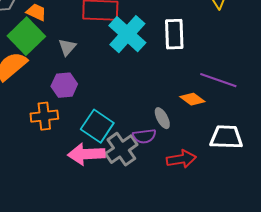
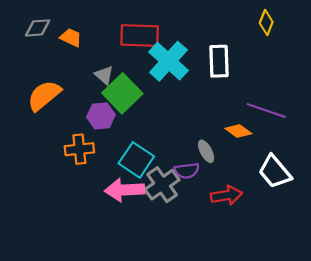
green square: (26, 36) -> (122, 93), moved
gray triangle: (67, 47) -> (104, 75), turned -30
white trapezoid: (226, 137) -> (275, 172), turned -132

